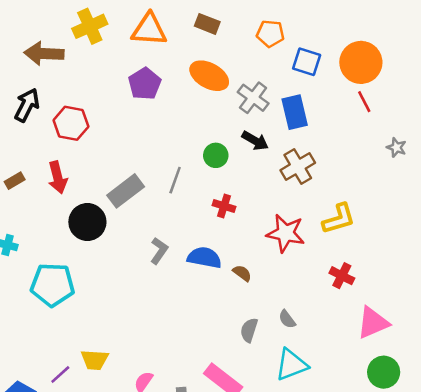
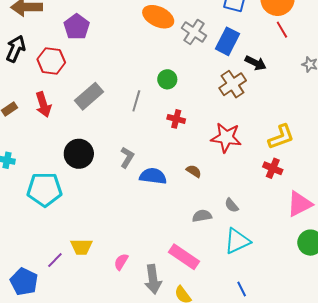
purple pentagon: (145, 84) -> (77, 27), moved
blue rectangle: (295, 112) -> (227, 41), turned 44
black arrow: (255, 141) -> (256, 63), moved
gray rectangle: (126, 191) -> (89, 96), moved
yellow L-shape: (339, 219) -> (281, 137), moved
black circle: (87, 222) -> (79, 154), moved
blue semicircle: (204, 258) -> (153, 176), moved
gray semicircle: (249, 330) -> (202, 216), turned 66

